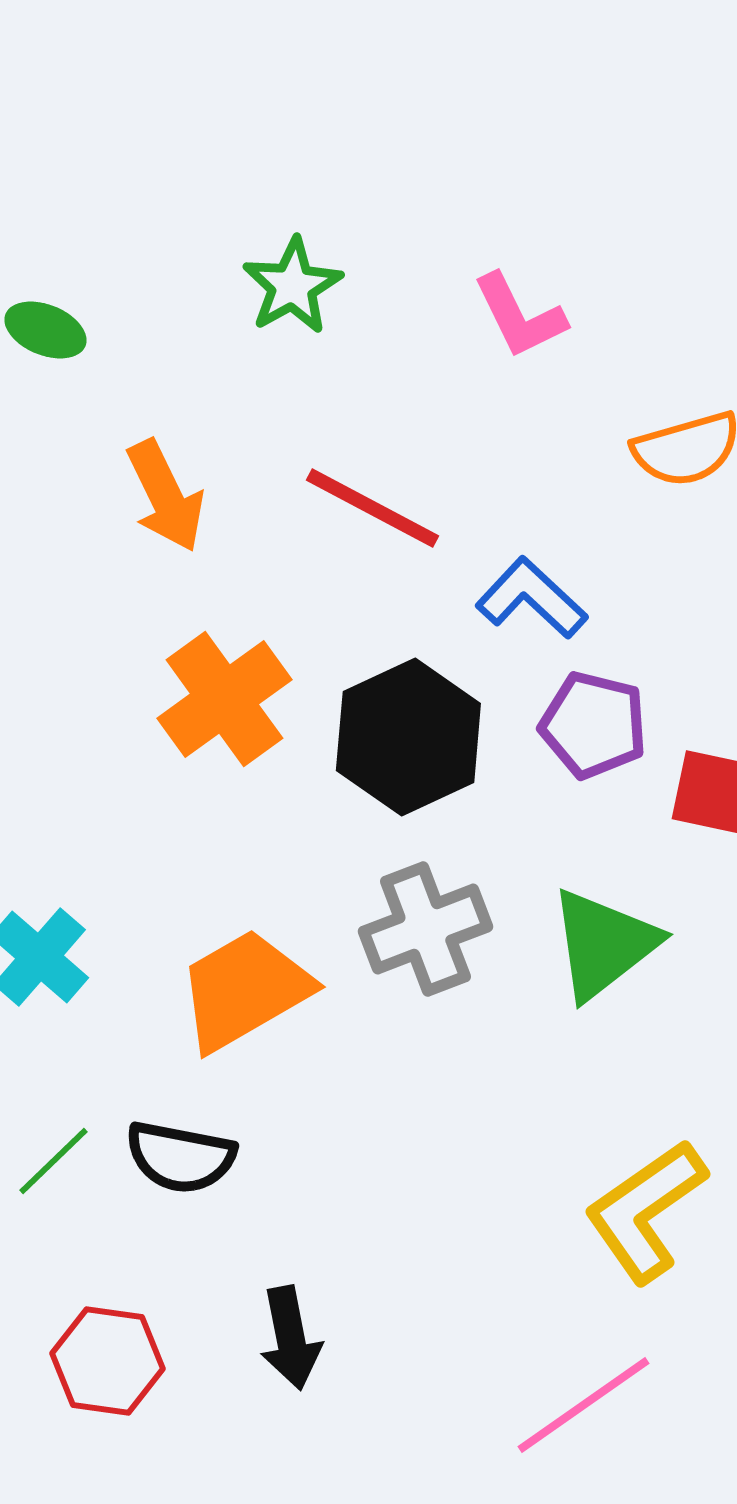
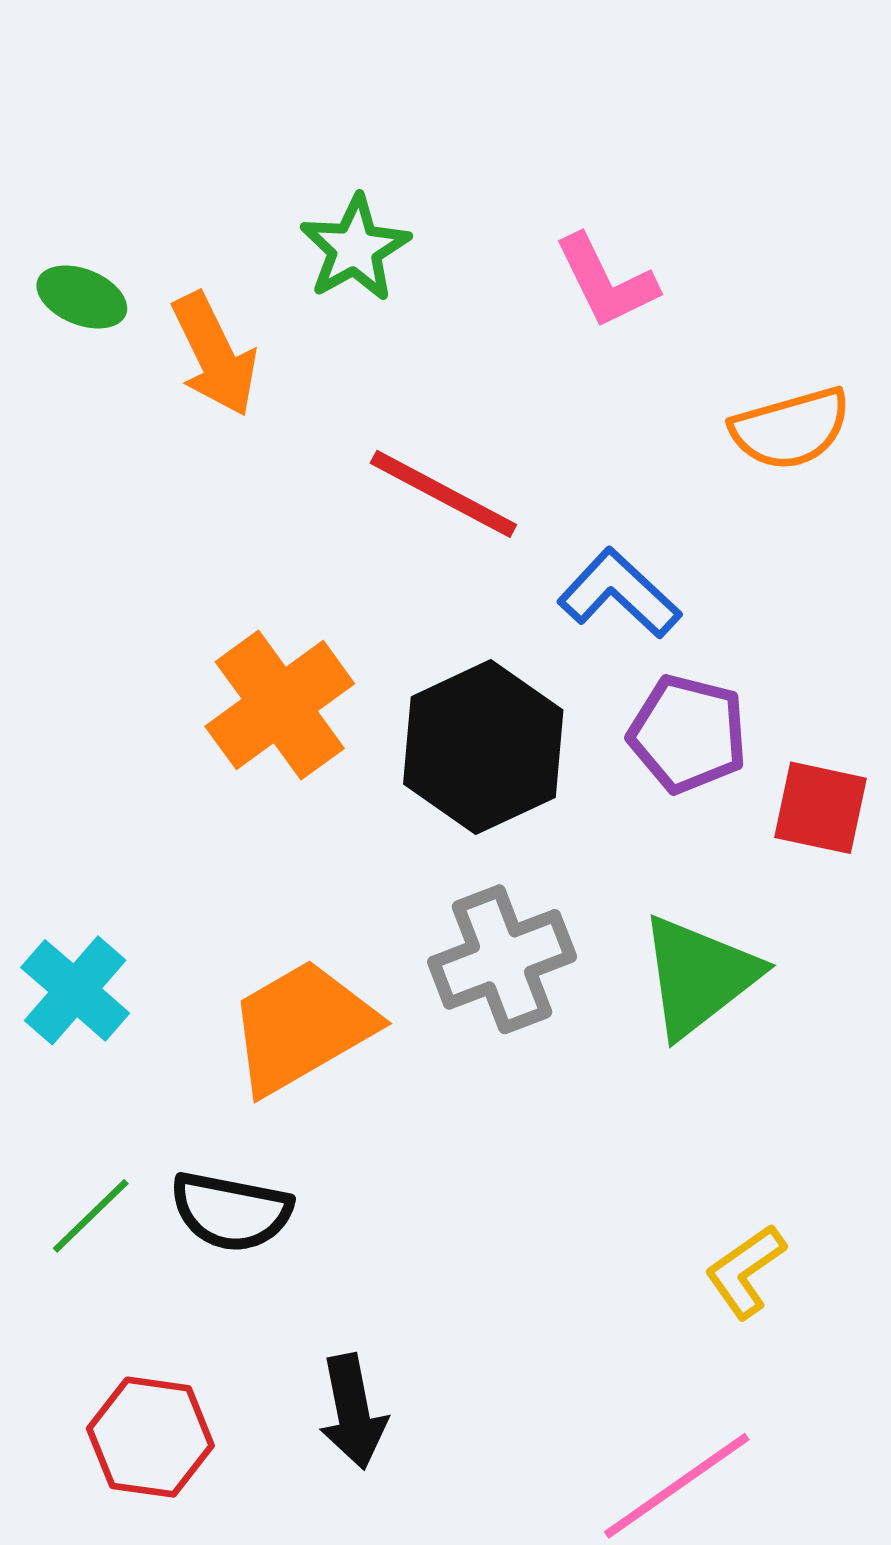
orange arrow: (165, 496) -> (215, 354), moved
yellow L-shape: (645, 1211) -> (745, 1271), size x0.6

